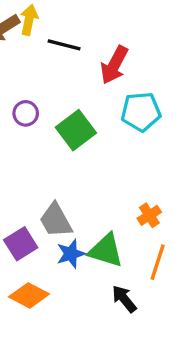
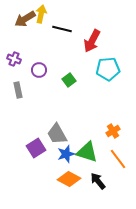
green square: (76, 130) -> (69, 80), size x0.6
orange line: (158, 262) -> (118, 159), turned -55
orange diamond: (29, 295) -> (69, 179), moved

